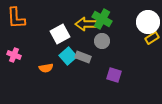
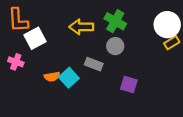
yellow arrow: (86, 24) -> (81, 27), moved
white square: (60, 34) -> (35, 38), moved
cyan square: (68, 56) -> (69, 78), moved

